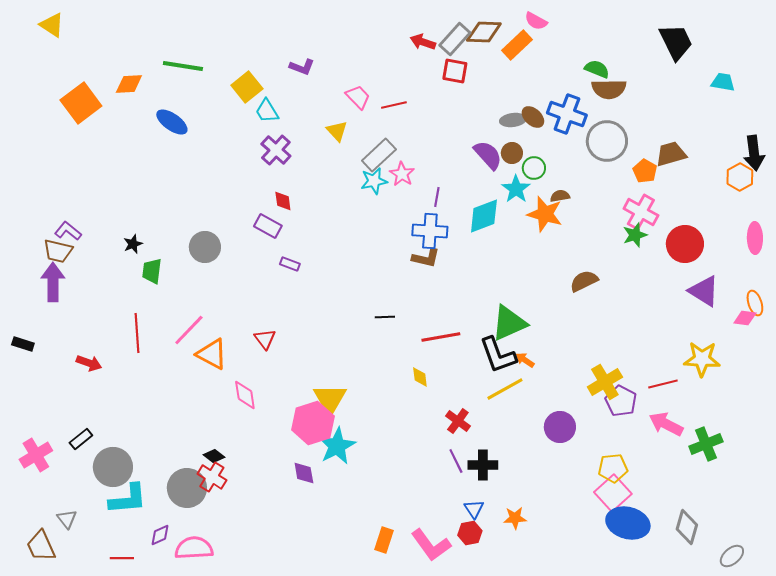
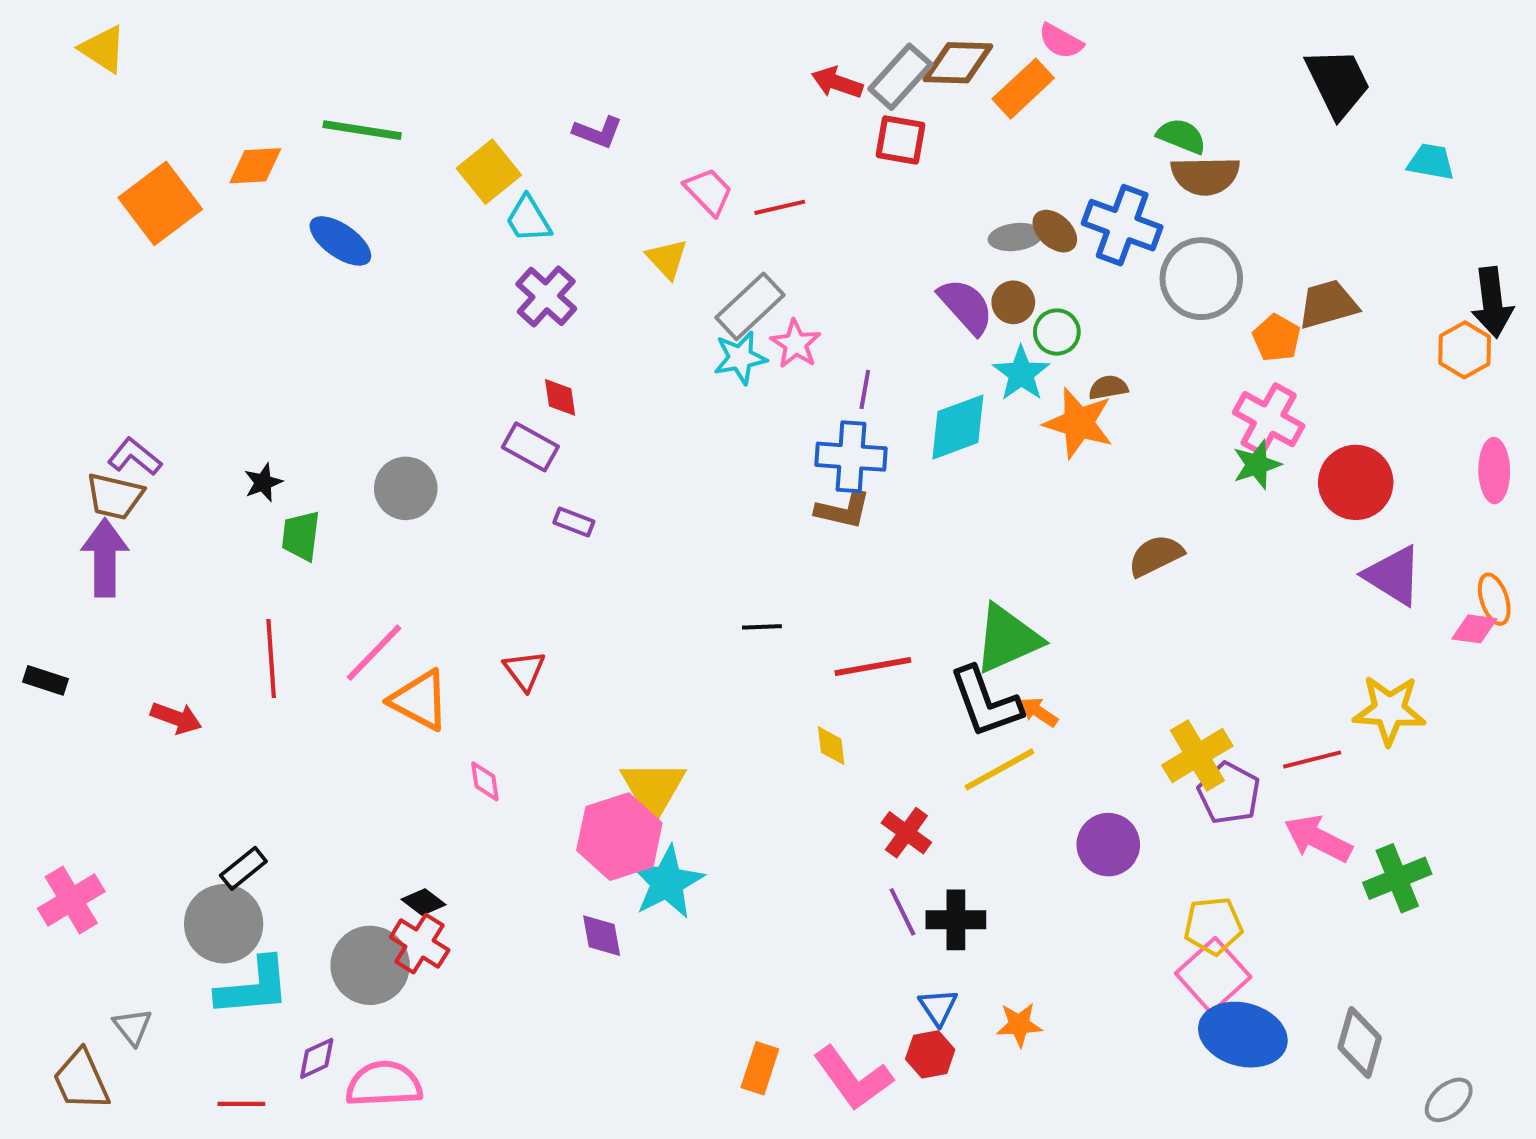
pink diamond: (245, 395) -> (485, 781), size x0.7
black rectangle: (81, 439) -> (243, 868), moved

